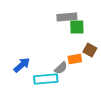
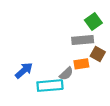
gray rectangle: (67, 17) -> (83, 40), moved
green square: (77, 27) -> (93, 22), moved, turned -35

